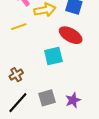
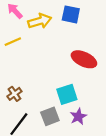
red ellipse: (71, 35) -> (84, 59), moved
cyan square: (53, 56) -> (67, 94), moved

